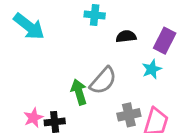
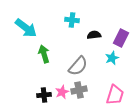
green arrow: (79, 92) -> (44, 54), moved
gray cross: (129, 115) -> (79, 90), moved
pink star: (33, 118) -> (62, 92), moved

